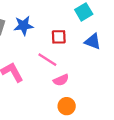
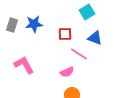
pink line: (47, 60) -> (79, 54), moved

